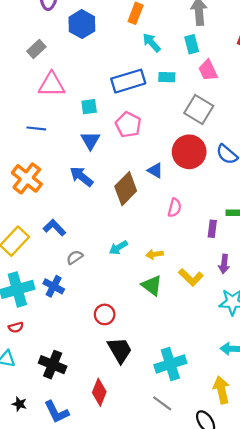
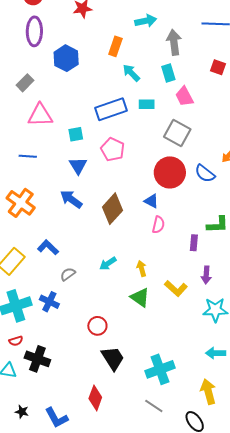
blue triangle: (155, 170) -> (151, 201), moved
yellow arrow: (155, 254) -> (142, 268), turned 84
black cross: (53, 365) -> (37, 359), moved

